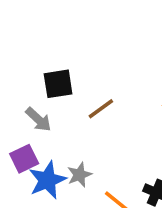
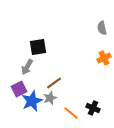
brown line: (101, 109) -> (54, 83), moved
gray arrow: (38, 119) -> (27, 67), turned 77

